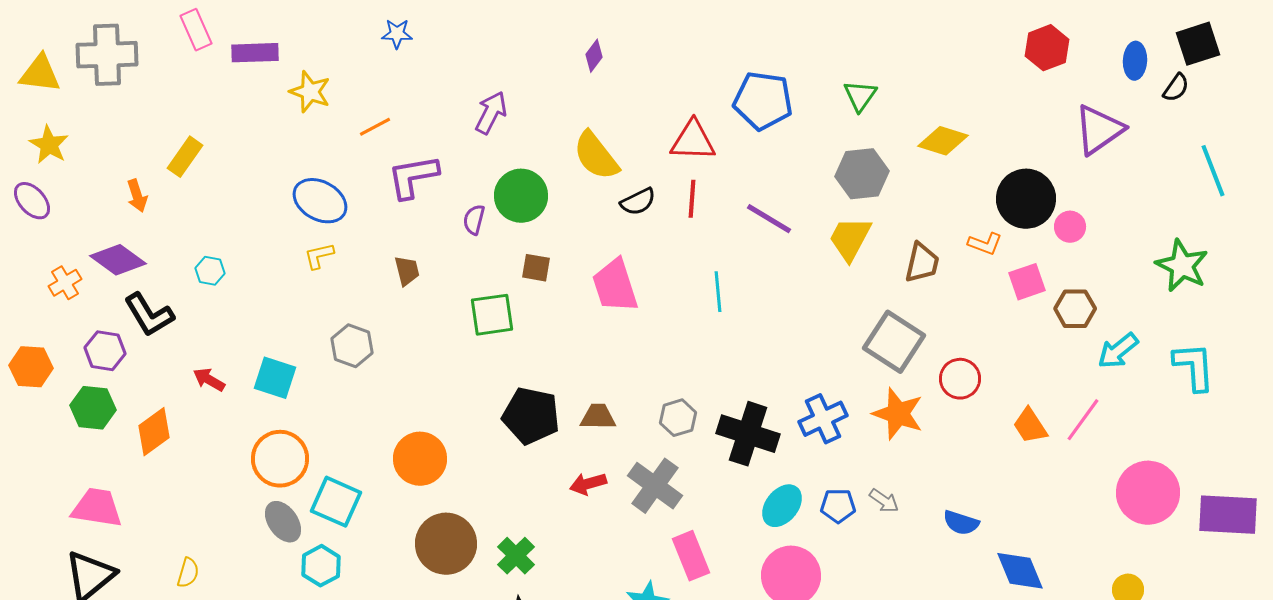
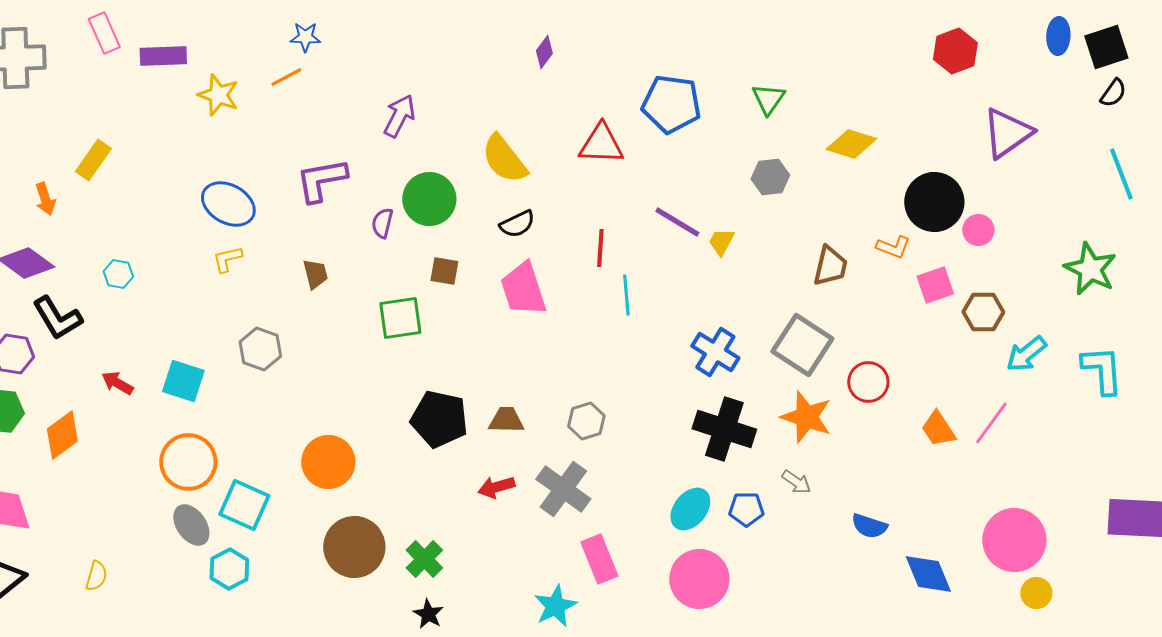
purple diamond: (594, 56) -> (544, 52), moved
blue ellipse: (1135, 61) -> (1058, 36), moved
black semicircle: (1176, 88) -> (1113, 93), moved
orange line: (375, 127) -> (286, 77), moved
gray hexagon: (862, 174) -> (770, 177), size x0.7
red line: (692, 199) -> (600, 248), moved
black semicircle: (638, 202) -> (517, 224), moved
yellow trapezoid: (850, 239) -> (721, 242), moved, size x0.6
blue cross: (823, 419) -> (715, 352), moved, turned -33
black cross: (748, 434) -> (724, 429), moved
pink circle: (1148, 493) -> (1014, 540), moved
gray arrow: (884, 501) -> (796, 482), moved

